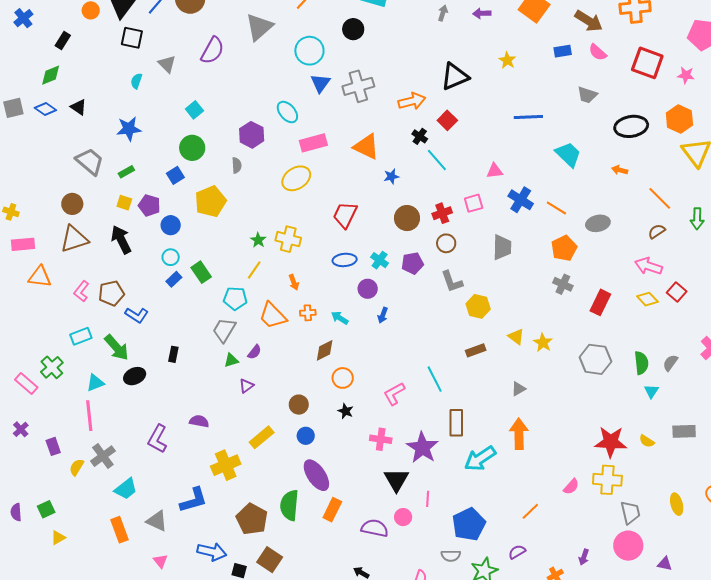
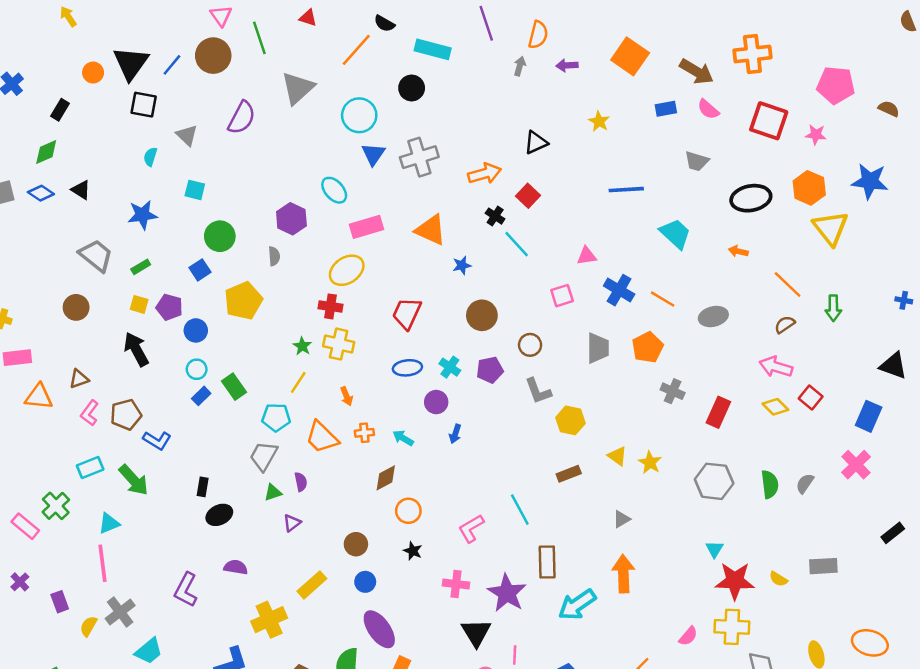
black triangle: (455, 77) -> (536, 143), size x0.7
cyan square: (194, 110) -> (195, 190), moved, turned -36
red cross: (442, 213) -> (331, 306), moved, turned 30
brown triangle: (74, 239) -> (79, 379), moved, size x0.6
orange pentagon: (564, 248) -> (648, 347), moved
purple semicircle: (254, 352) -> (301, 482), turned -49
black ellipse: (135, 376) -> (219, 515), moved
cyan triangle: (651, 391) -> (715, 549), moved

